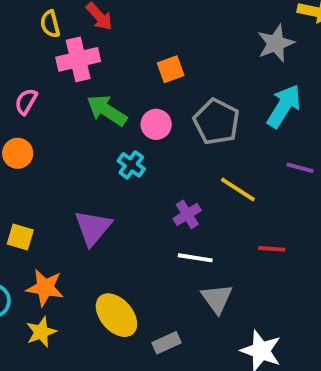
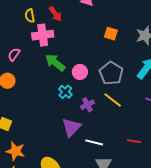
orange square: (171, 69) -> (111, 34), moved, turned 32
yellow line: (238, 190) -> (113, 100), moved
purple cross: (187, 214) -> (87, 105), moved
purple triangle: (93, 228) -> (71, 127), moved

